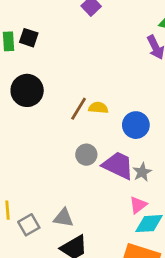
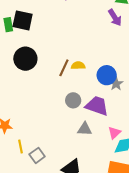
black square: (29, 38) -> (23, 20), size x1.5
gray star: (142, 172) -> (116, 84), moved
gray triangle: (63, 218) -> (85, 129), moved

